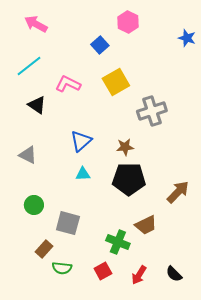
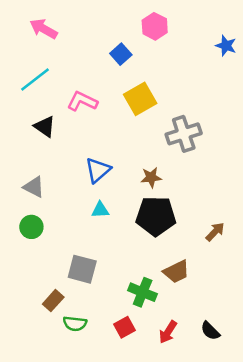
brown arrow: (178, 192) -> (215, 232), size x0.7
green circle: (34, 205) -> (31, 227), moved

